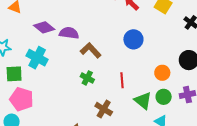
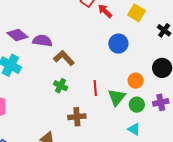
blue circle: (133, 39) -> (118, 44), moved
green triangle: (143, 101) -> (117, 97), moved, turned 30
brown cross: (104, 109) -> (77, 117), turned -36

